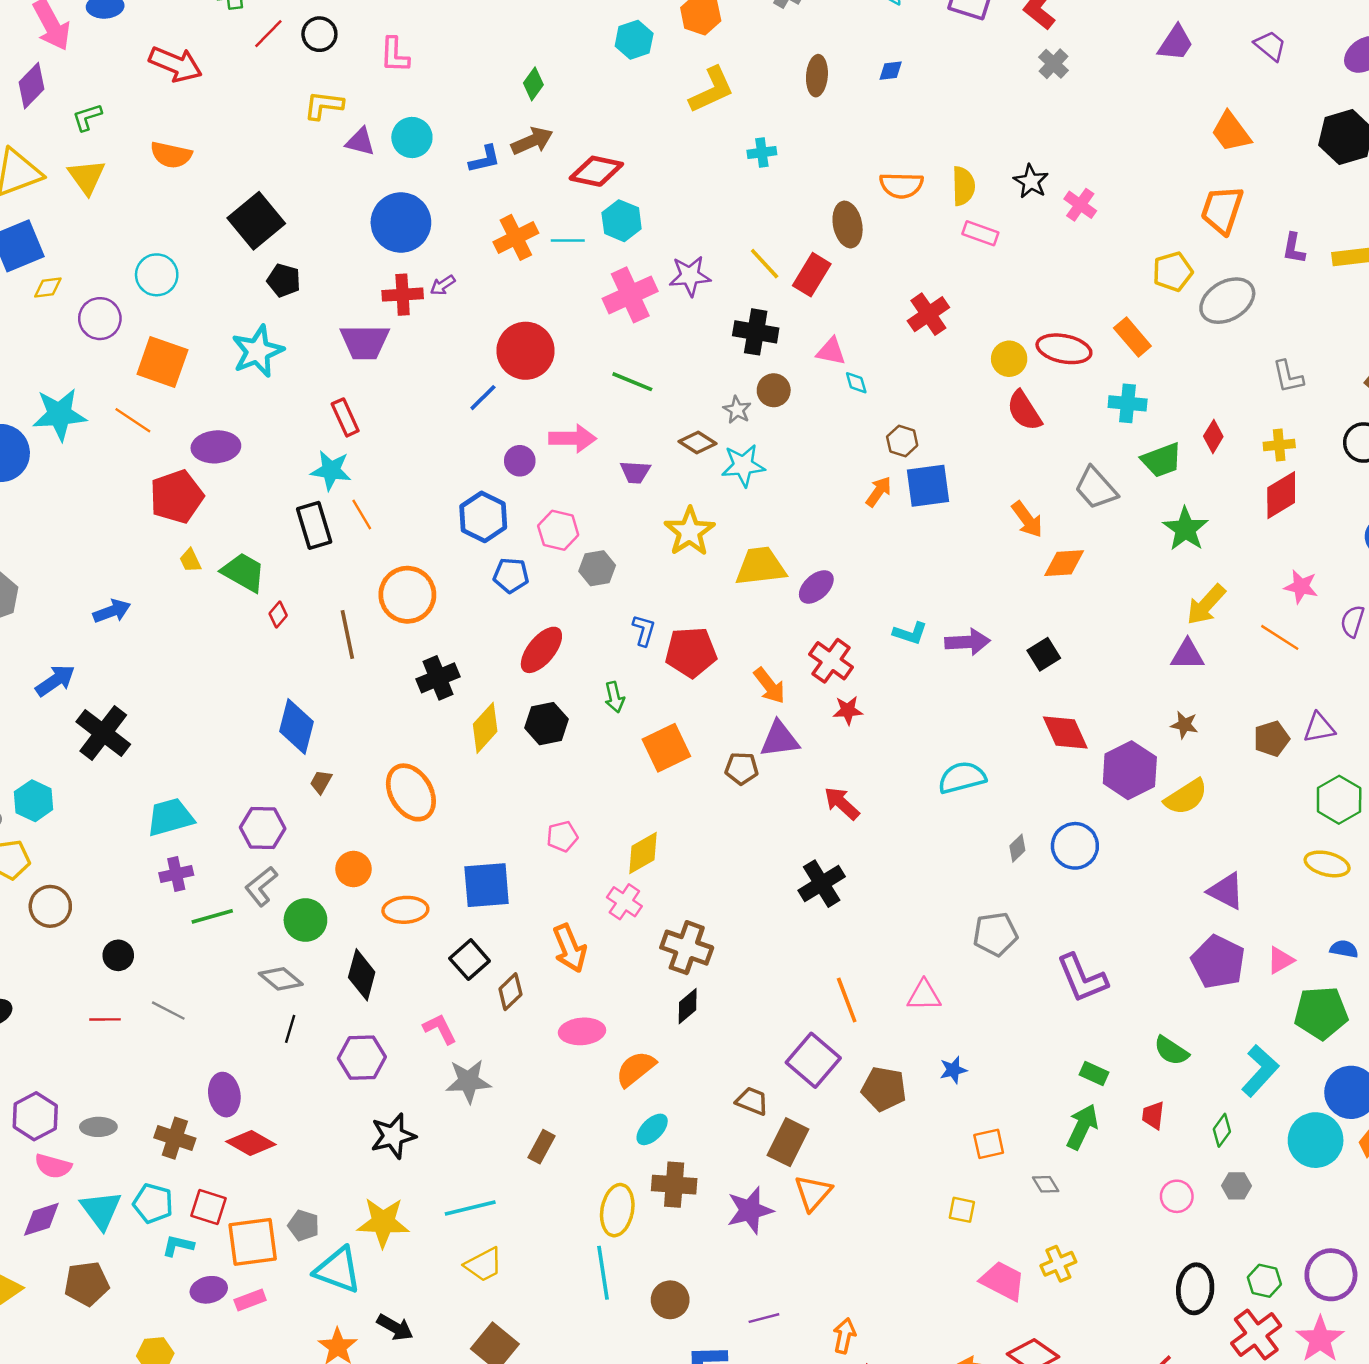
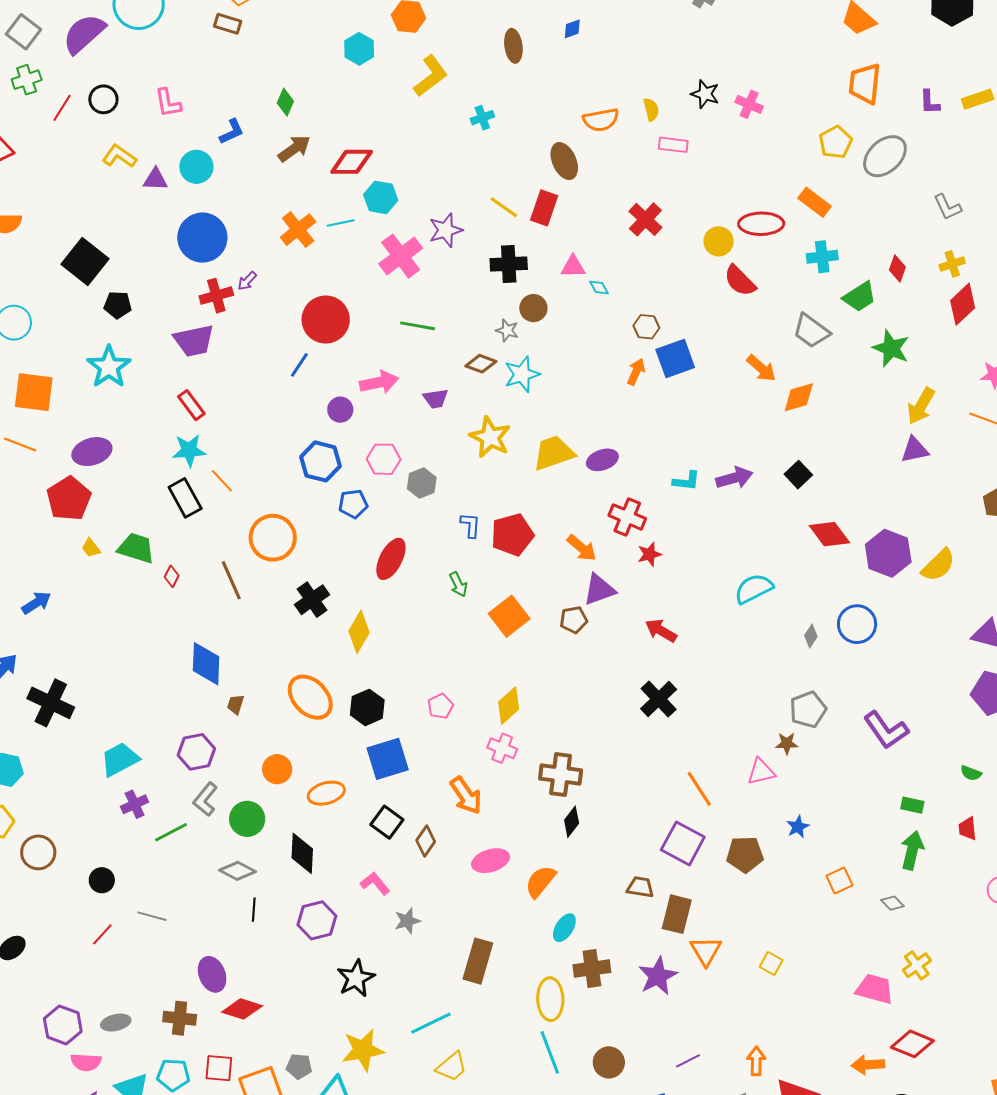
yellow L-shape: (324, 105) -> (119, 156), turned 40
blue L-shape: (485, 159) -> (232, 132), moved
yellow semicircle: (963, 186) -> (651, 110), size x0.7
purple ellipse: (816, 587) -> (602, 460), turned 36
black hexagon: (546, 724) -> (367, 707), moved
brown star: (1184, 725) -> (787, 743), moved
red line: (105, 1019) -> (102, 934), turned -35
green semicircle: (1171, 1051) -> (971, 773), size x0.7
gray star: (468, 1081) -> (407, 921), size x0.7
brown rectangle: (541, 1147) -> (478, 961), size x1.6
yellow square: (962, 1210) -> (771, 964), moved, turned 30

